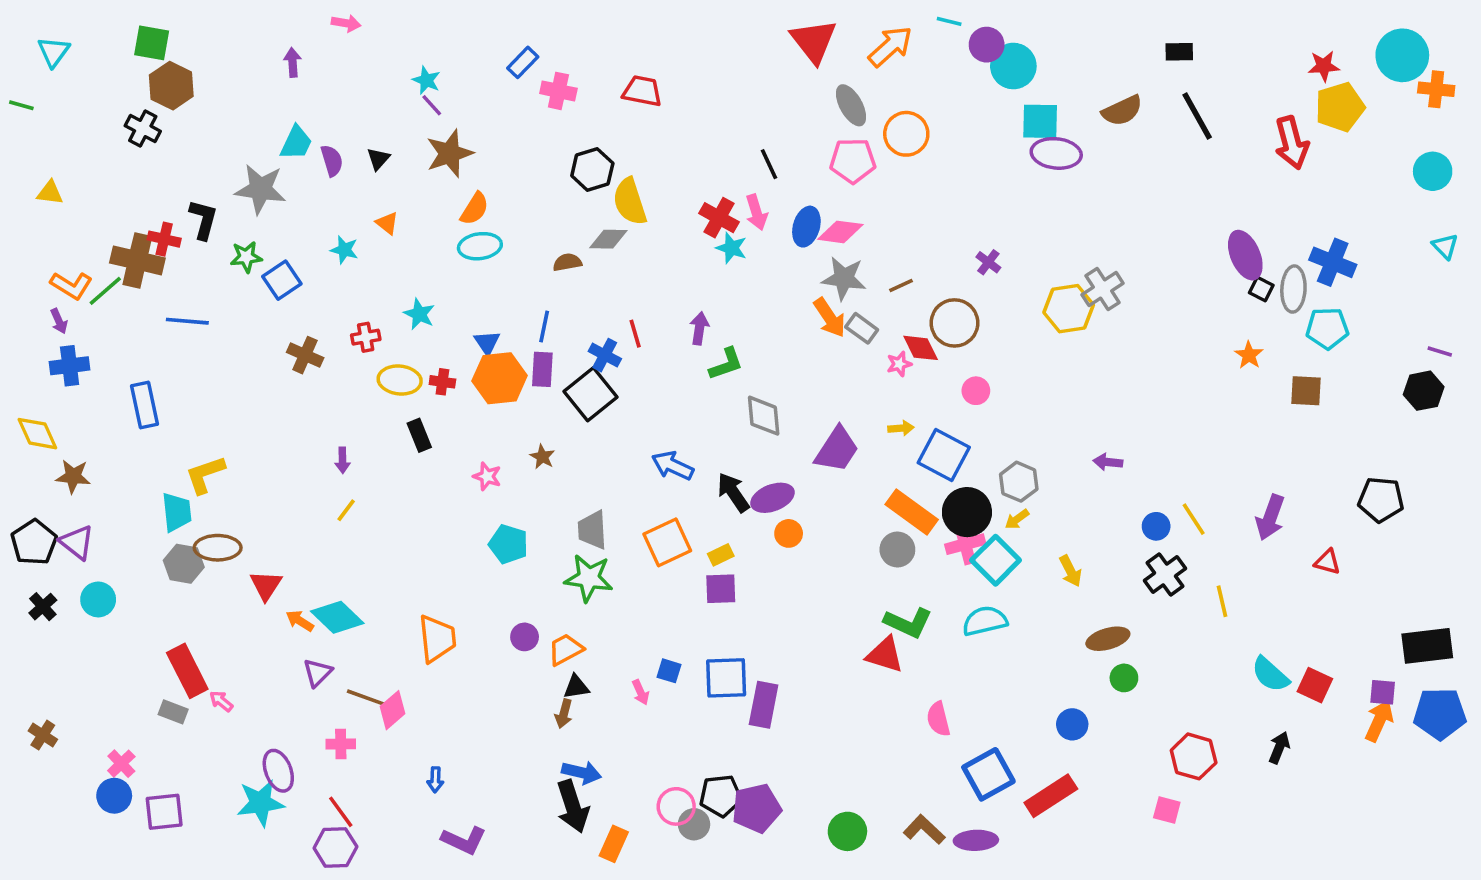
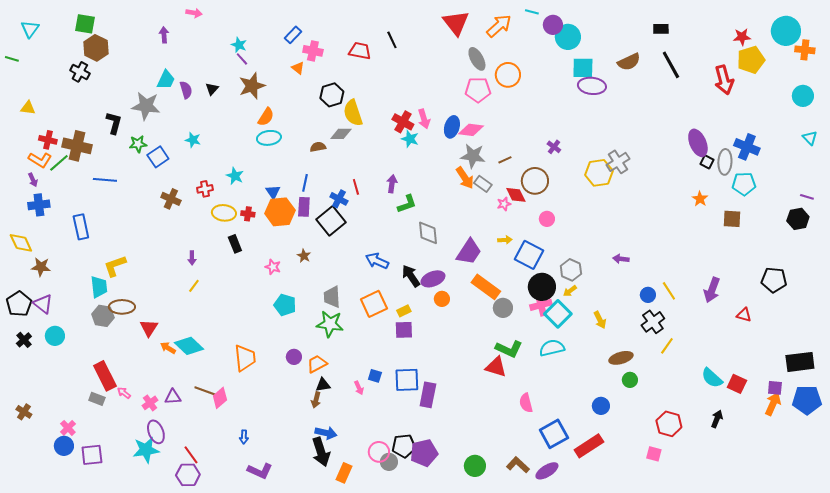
black line: (769, 164) -> (392, 40), moved
orange triangle: (387, 223) -> (298, 68), moved
red cross: (164, 239) -> (48, 140), moved
orange rectangle: (912, 512) -> (486, 287), moved
yellow line: (1222, 601) -> (667, 346), moved, turned 48
purple triangle: (318, 673) -> (173, 397), moved, turned 42
pink cross: (341, 744) -> (150, 403), moved, turned -35
purple ellipse: (976, 840) -> (547, 471), turned -30

